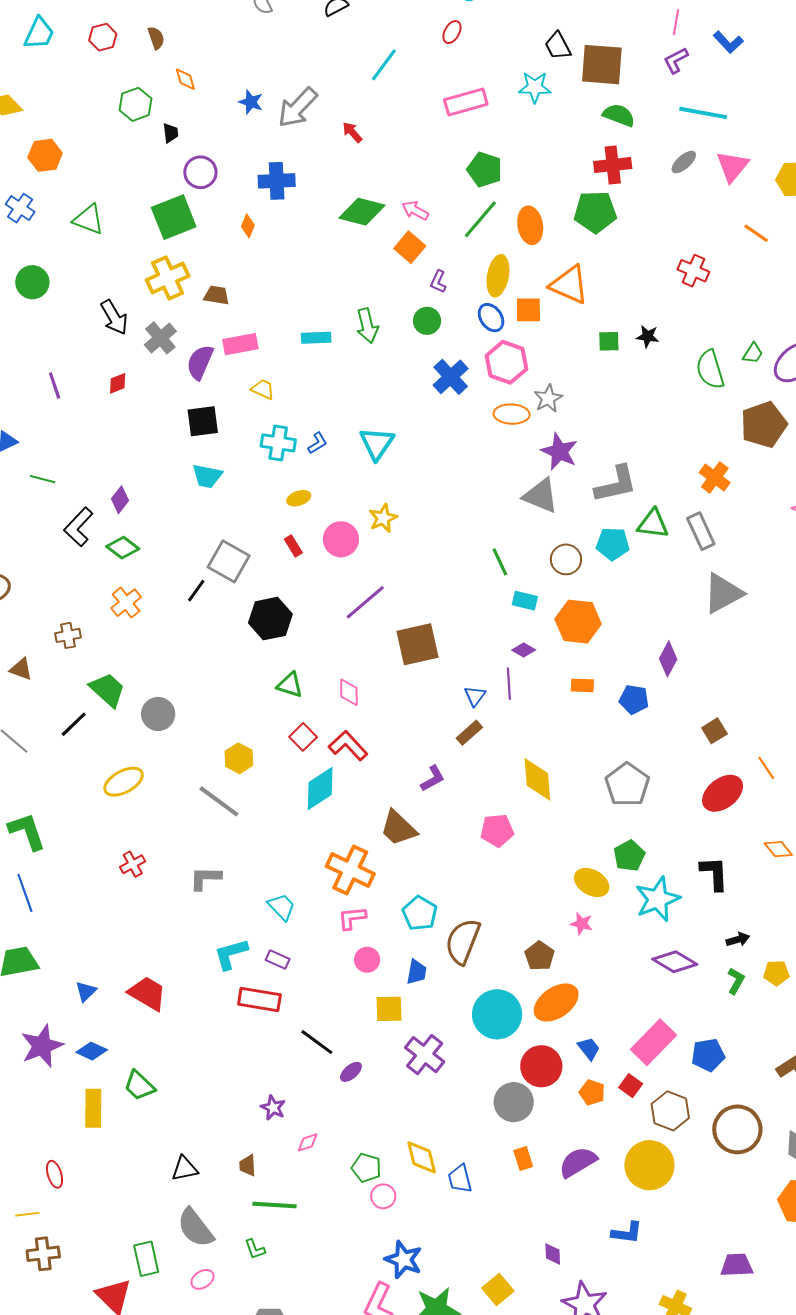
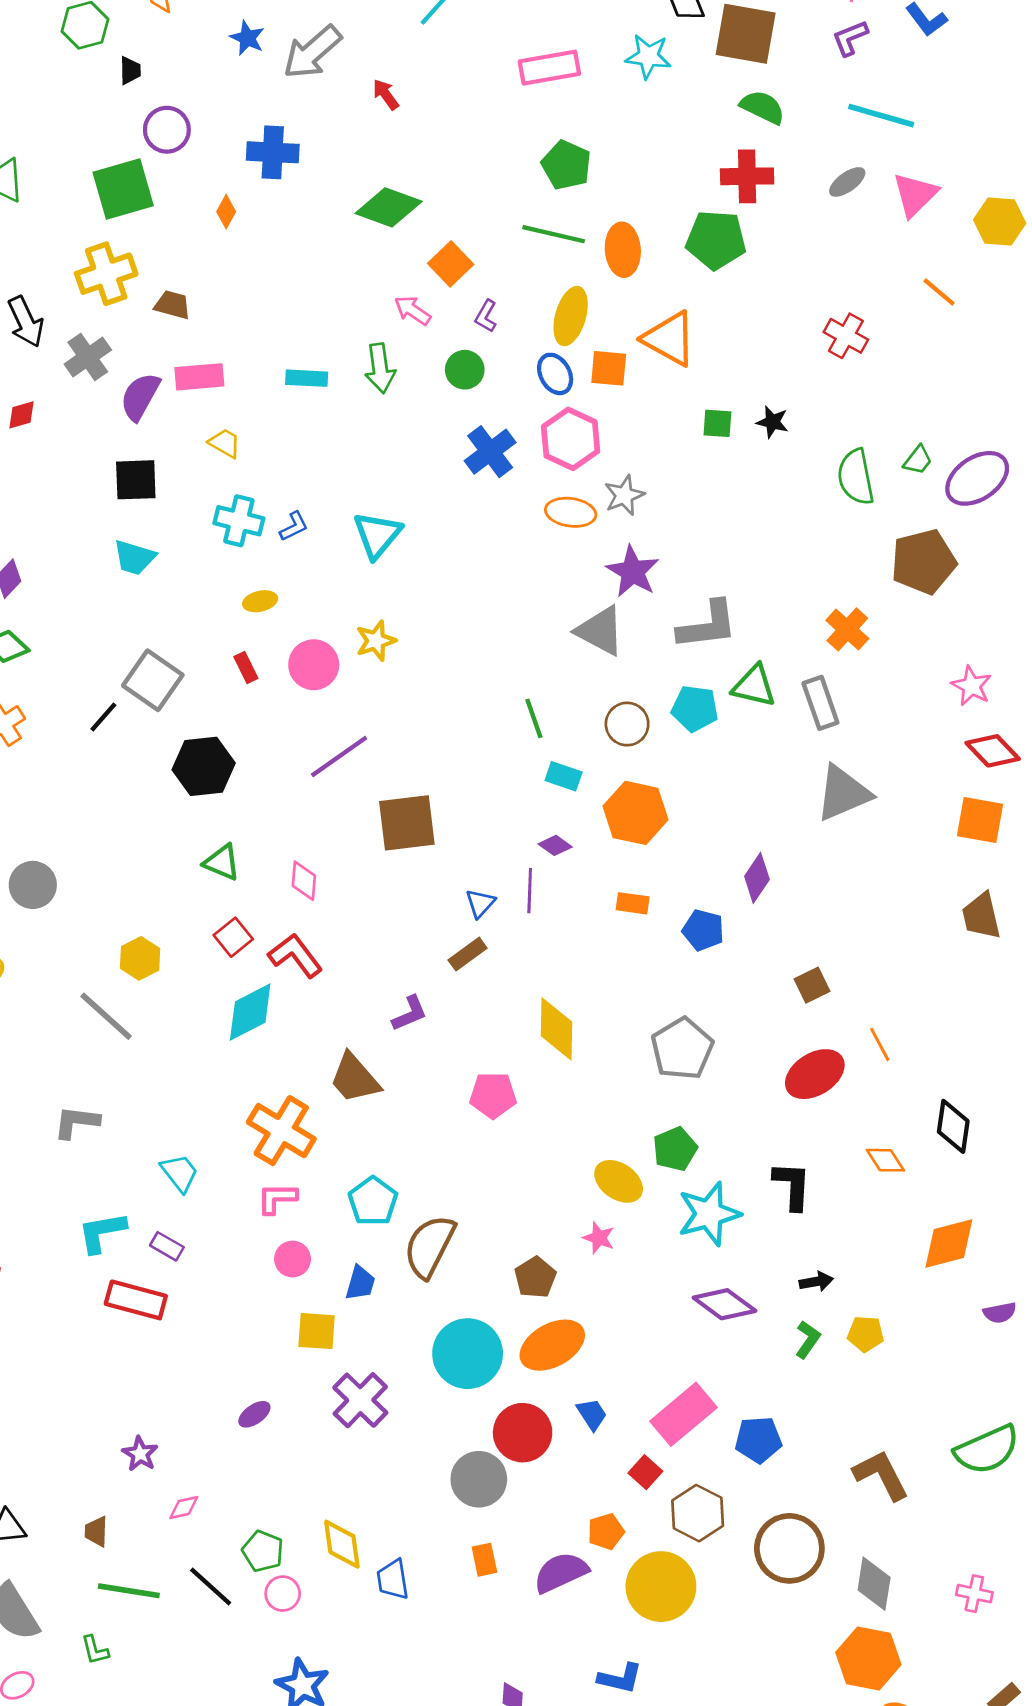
pink arrow: (415, 210) -> (413, 310), moved
green line: (480, 219) -> (554, 234), turned 57
black line: (317, 1042) -> (211, 1587), moved
orange pentagon: (592, 1092) -> (606, 1531), moved, turned 30

